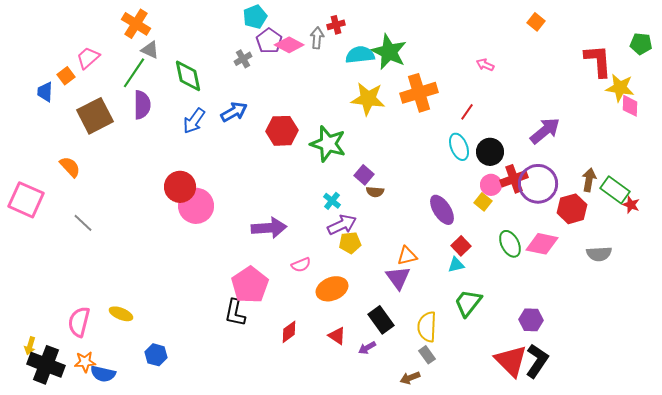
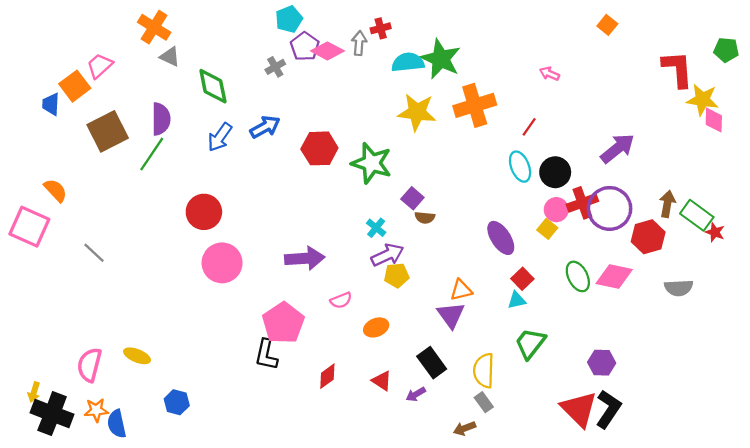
green line: (134, 73) -> (152, 154), moved
orange square: (66, 76) -> (75, 86), size x1.5
orange semicircle: (70, 167) -> (55, 190), moved
pink circle: (196, 206) -> (222, 263), moved
orange ellipse: (332, 289) -> (376, 327), size x0.7
blue semicircle: (103, 374) -> (117, 424), turned 65

